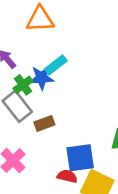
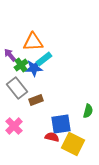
orange triangle: (40, 19) -> (33, 42), moved
green cross: (23, 85) -> (21, 65), moved

